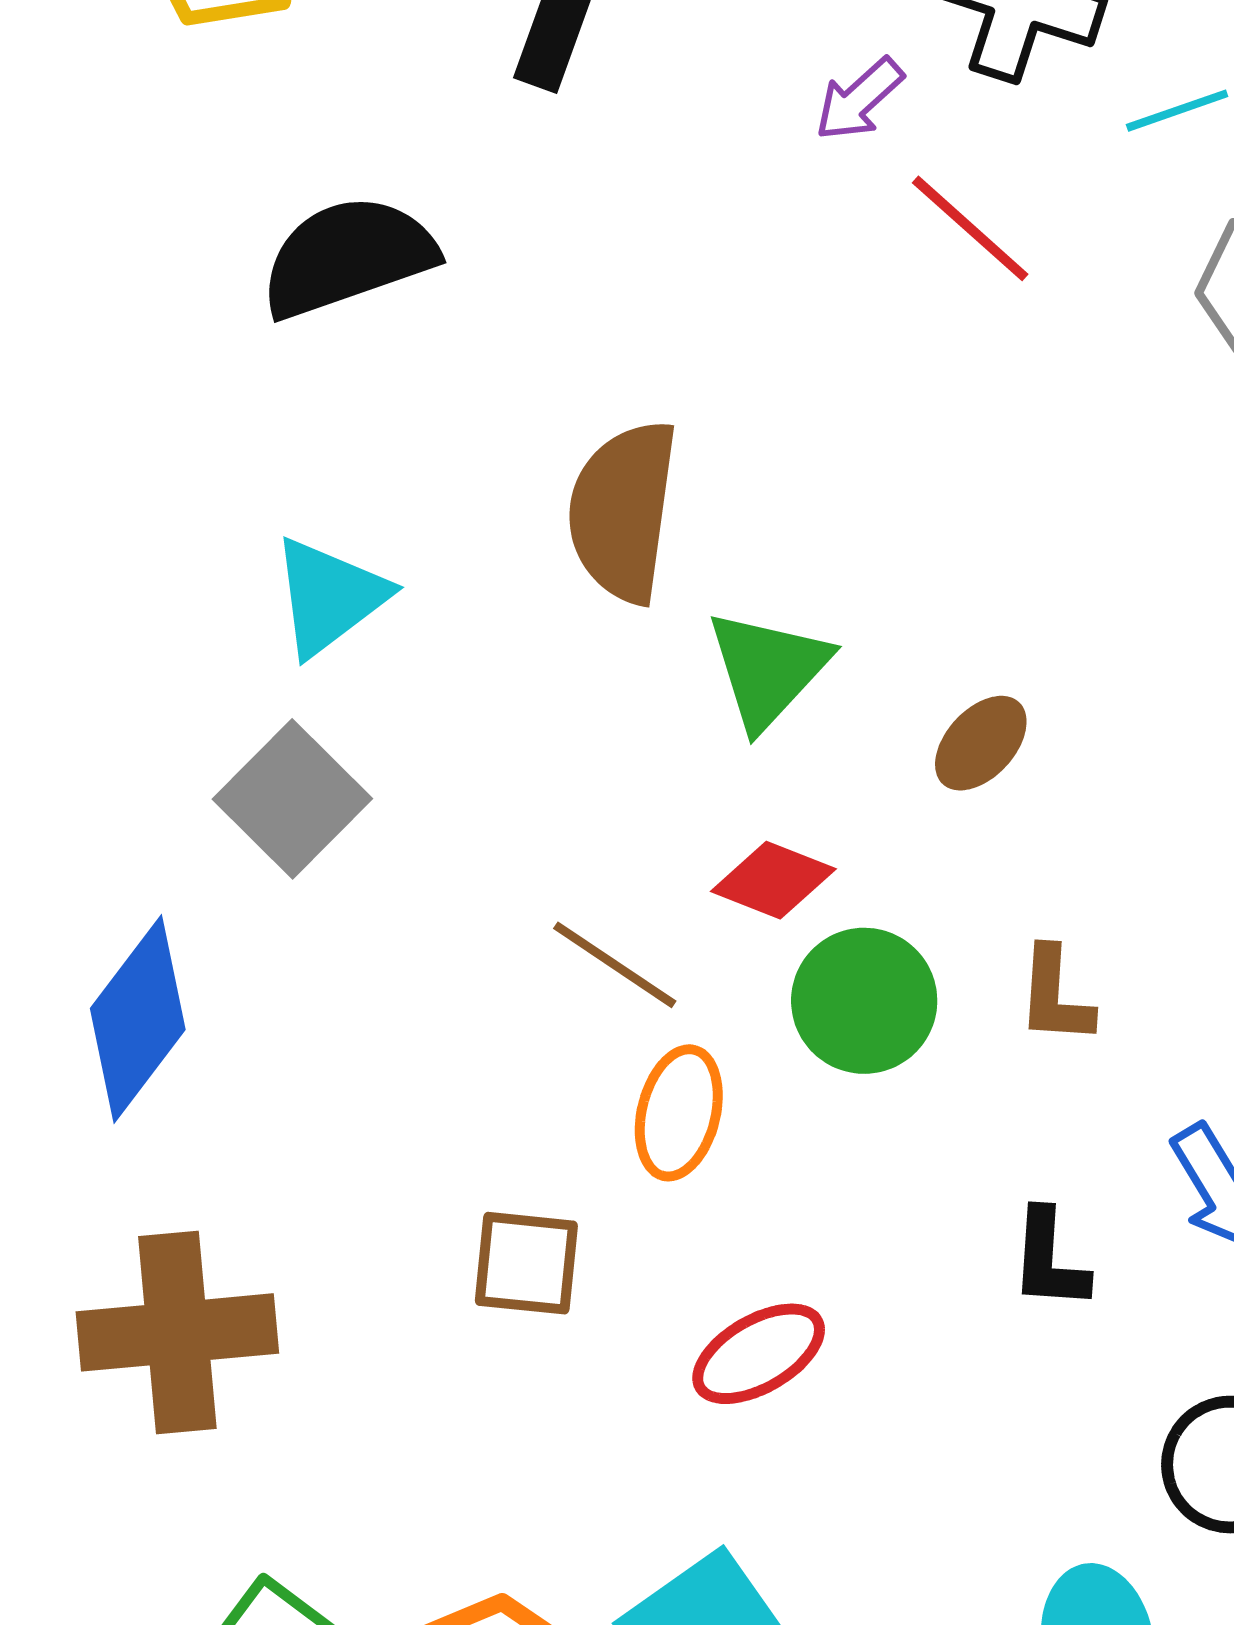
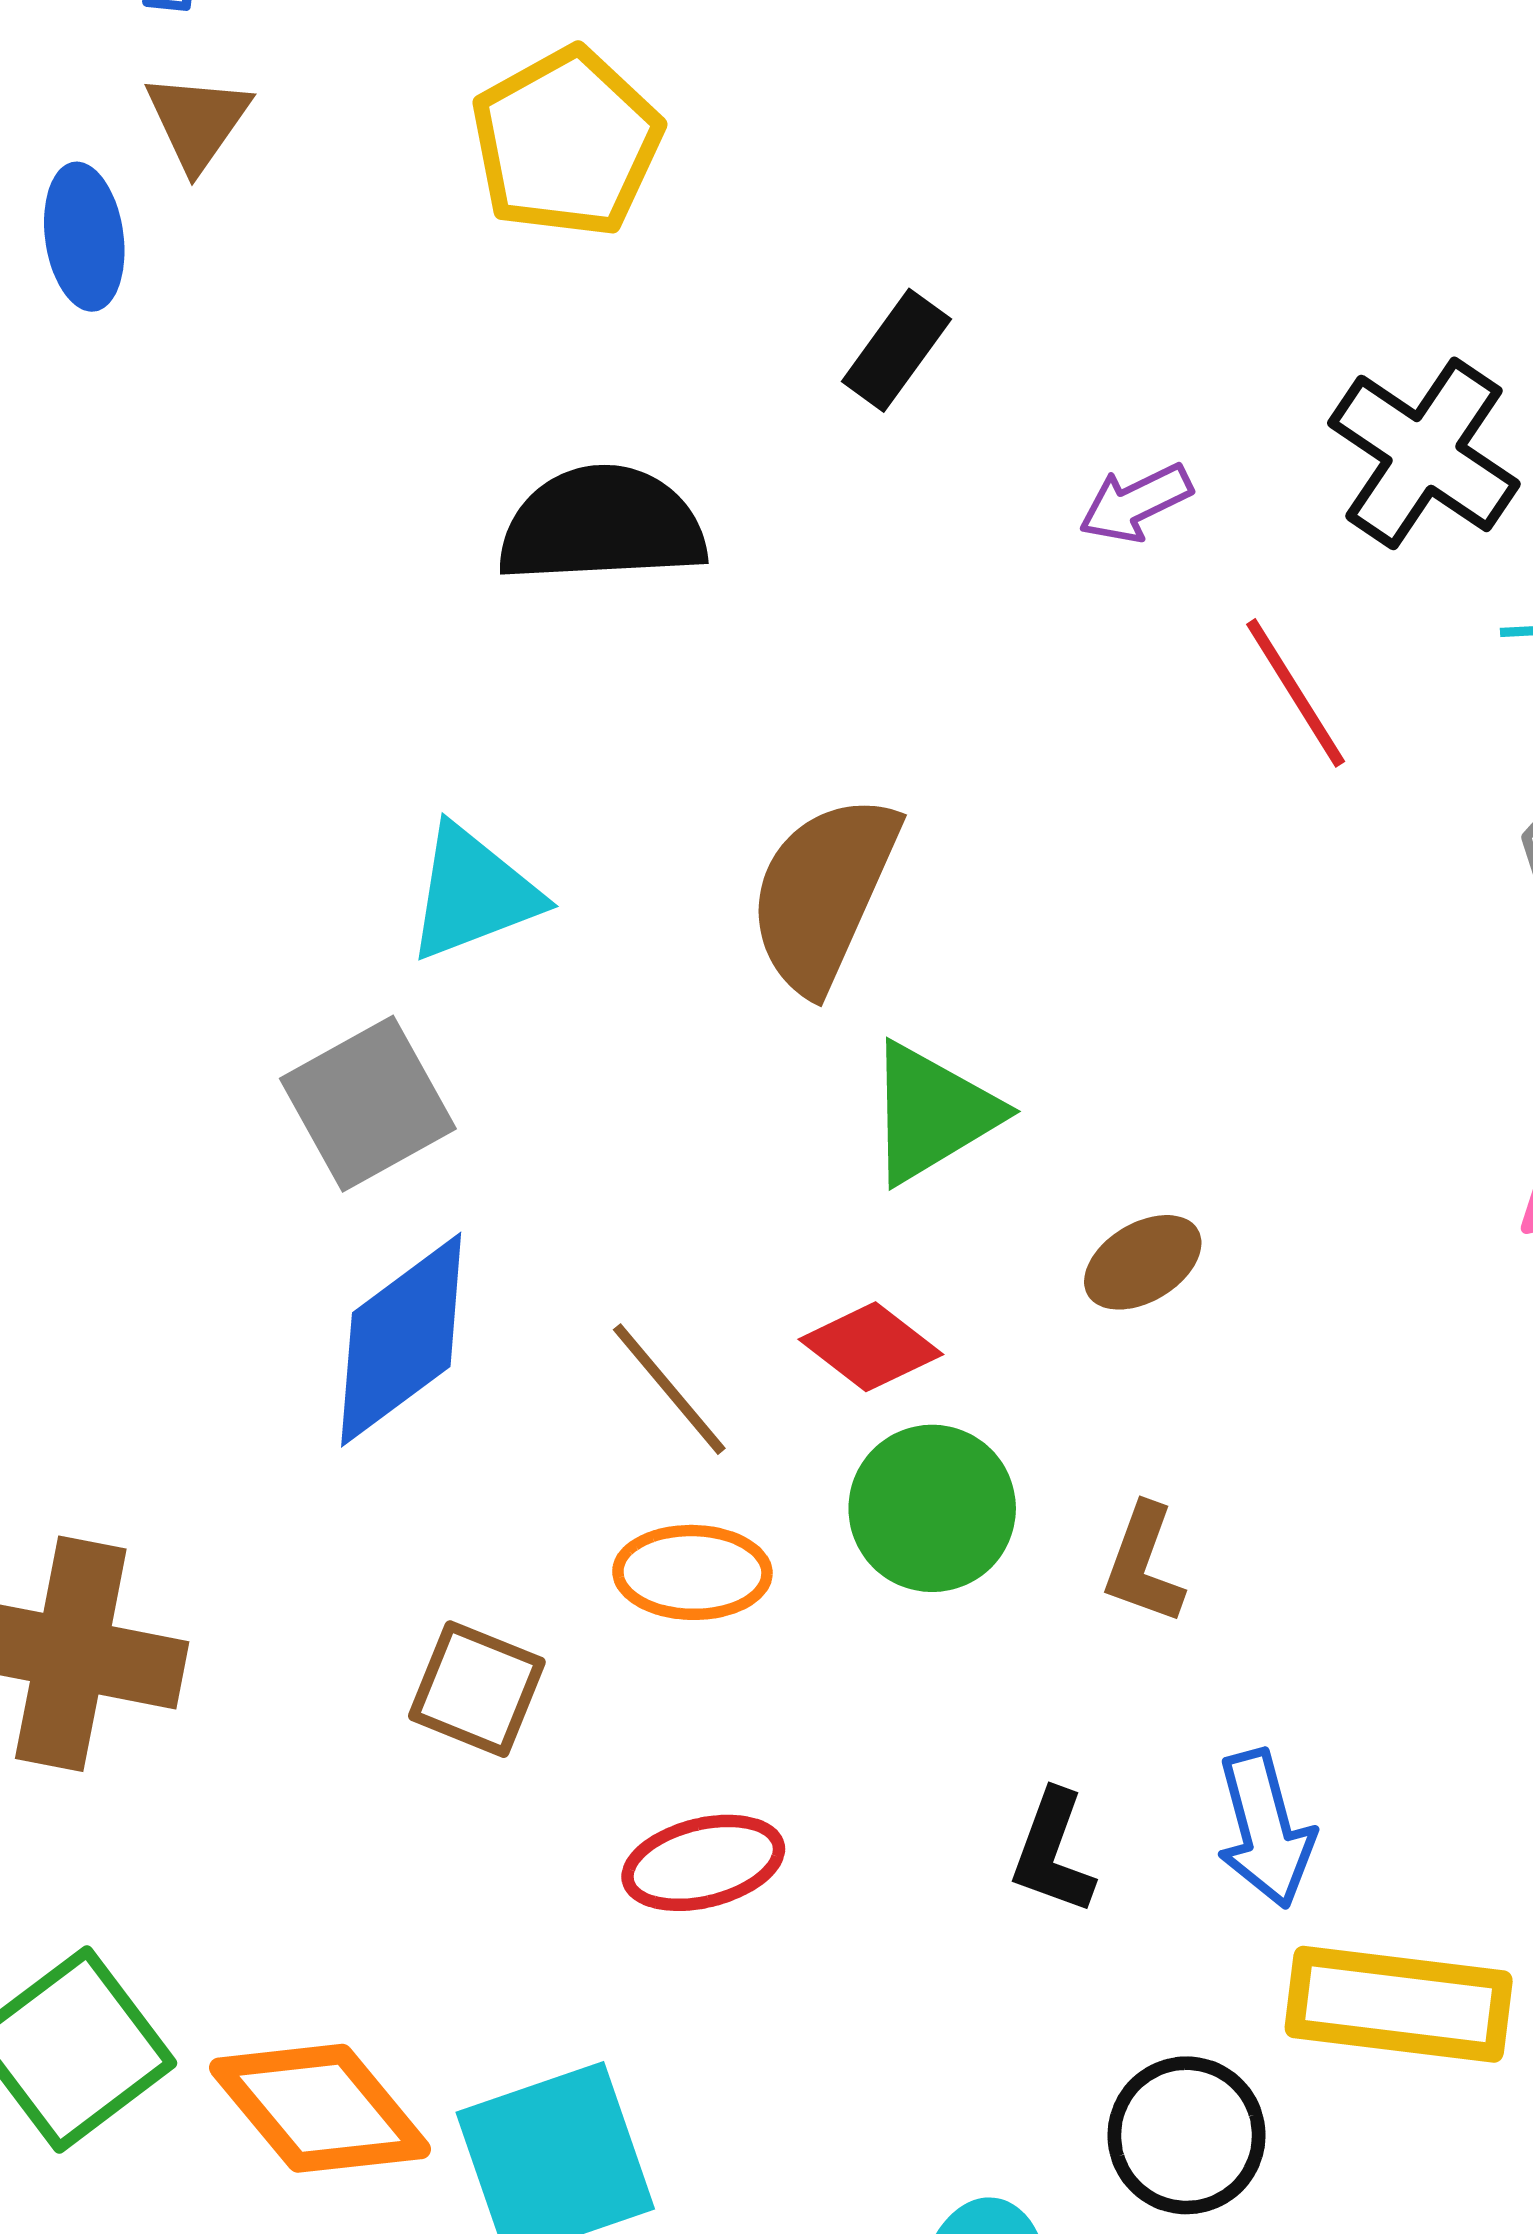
purple arrow: (859, 99) -> (1135, 503), moved
blue diamond: (138, 1019) -> (401, 1340), moved
orange ellipse: (679, 1113) -> (692, 1572), turned 61

